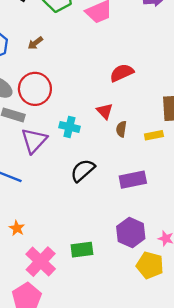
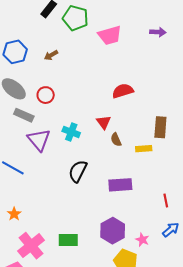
red circle: (35, 89) -> (46, 95), size x0.6
brown semicircle: (121, 129) -> (116, 140), turned -40
purple triangle: (34, 141) -> (39, 140), turned -30
black semicircle: (83, 170) -> (78, 171), turned -30

